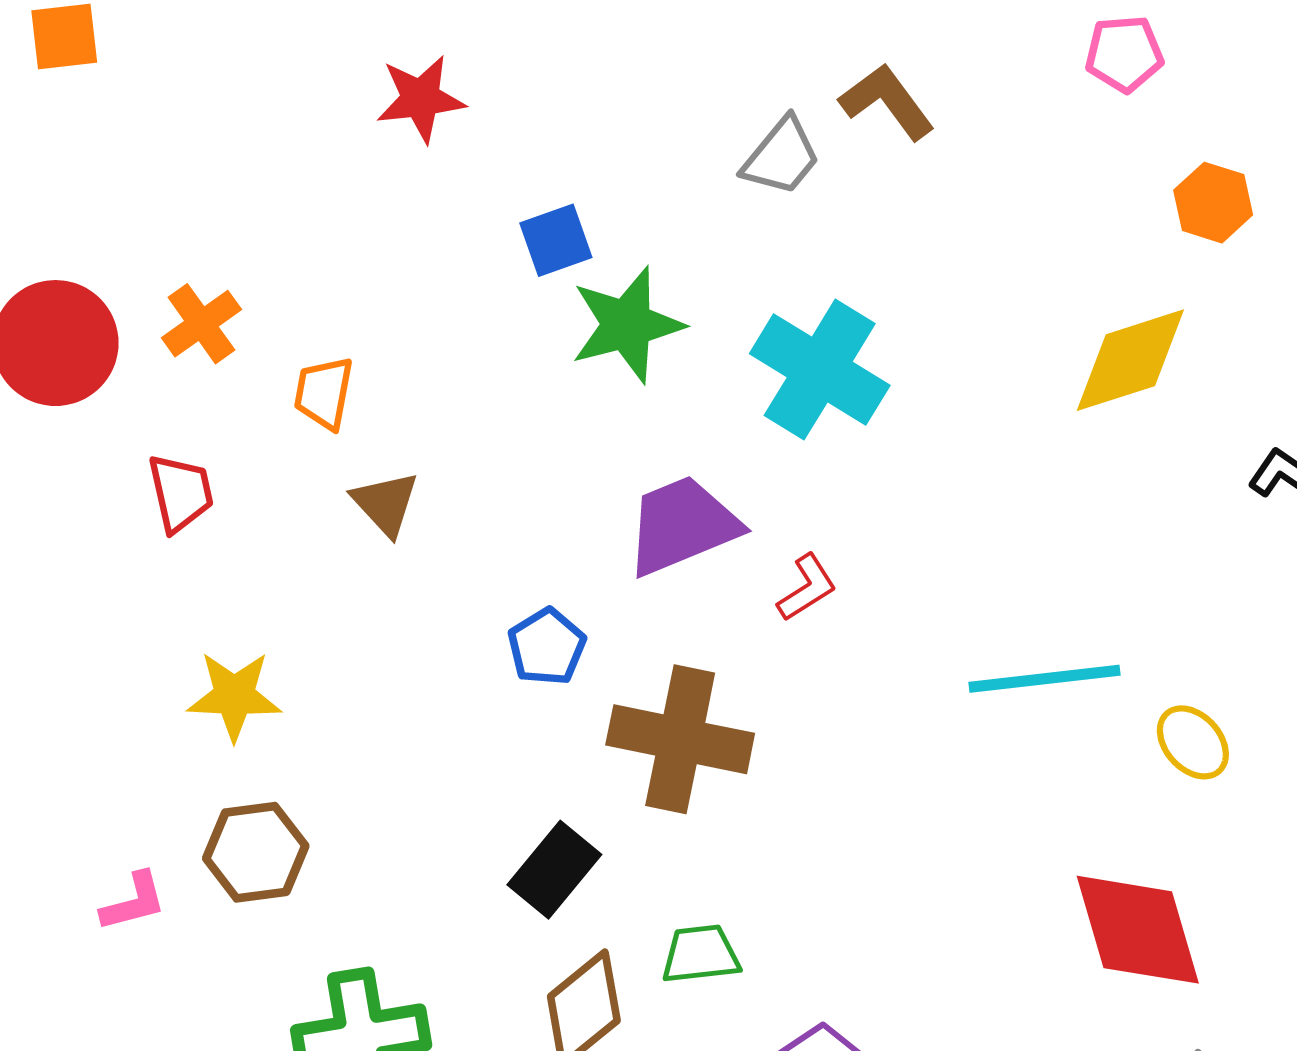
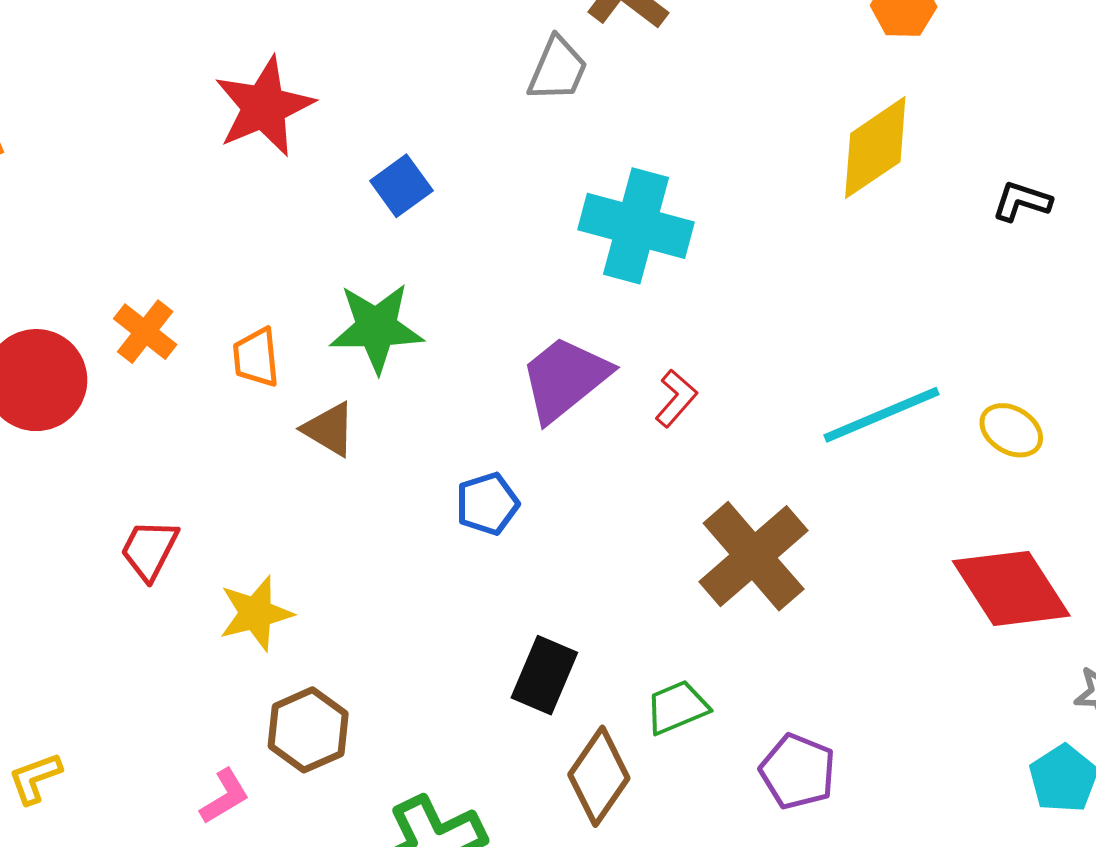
red star: (421, 99) -> (264, 107), size x1.4
green star: (627, 325) -> (376, 328), moved, turned 30
red trapezoid: (181, 493) -> (149, 550), moved, turned -124
blue pentagon: (547, 647) -> (487, 504), turned 30
brown cross: (680, 739) -> (754, 556), moved, turned -36

